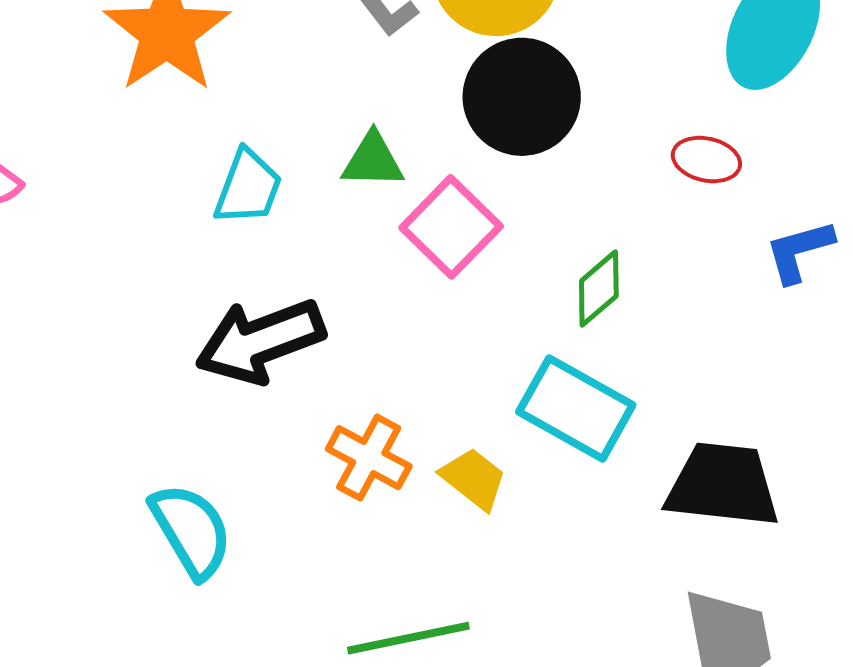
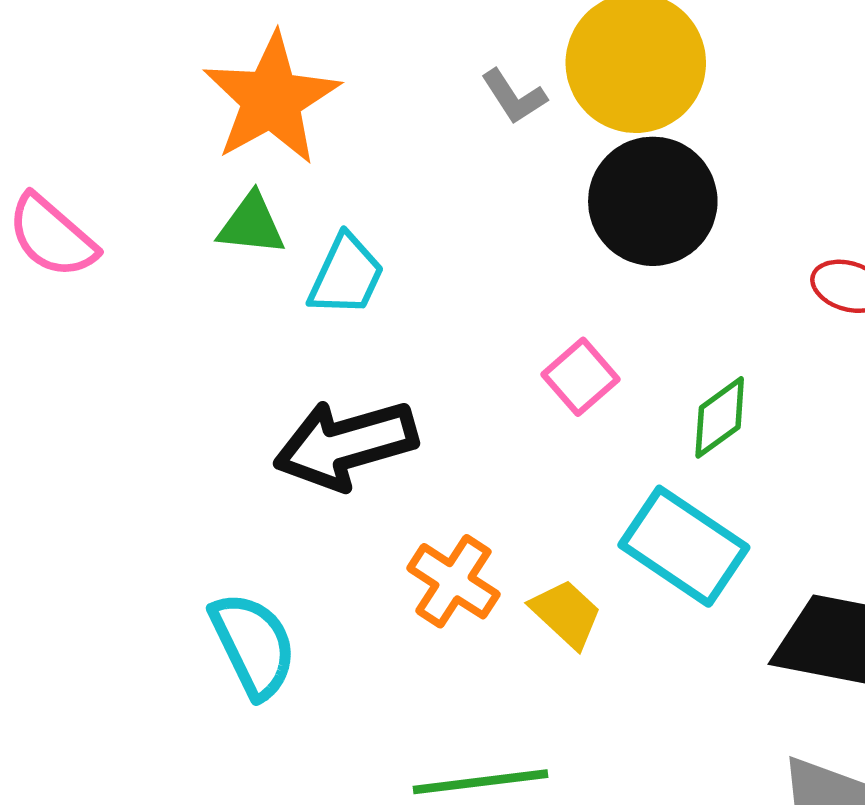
green triangle: (373, 160) -> (252, 224), moved
pink square: (451, 227) -> (581, 377), moved, size x0.7

